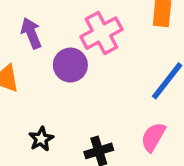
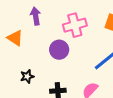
purple circle: (70, 65) -> (59, 50), moved

